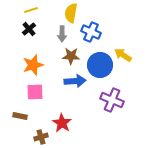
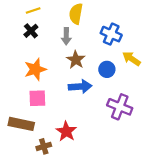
blue cross: (91, 32) -> (111, 34), moved
brown star: (71, 56) -> (76, 60), turned 30
blue circle: (100, 65) -> (107, 69), size x0.6
brown rectangle: (20, 116) -> (21, 124), size x1.6

